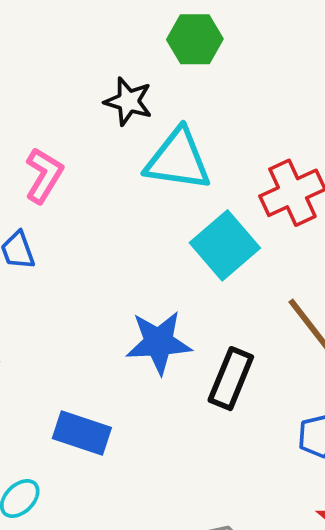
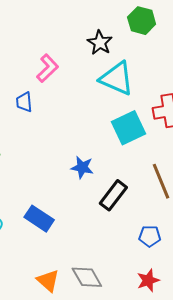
blue star: (159, 342) -> (82, 167), size x0.7
blue rectangle: (82, 433) -> (39, 219), moved

